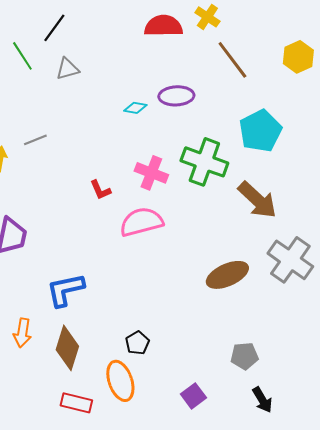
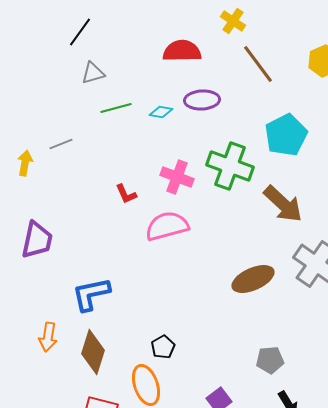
red semicircle: (163, 26) -> (182, 51), moved
green line: (22, 56) -> (116, 108), moved, turned -72

